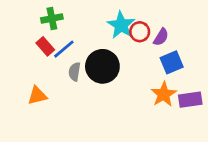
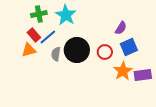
cyan star: (121, 25) -> (66, 15), moved
red circle: (140, 32) -> (105, 52), moved
orange triangle: (37, 96) -> (29, 50), moved

